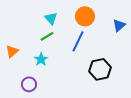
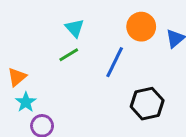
orange circle: (85, 16) -> (141, 27), moved
cyan star: (41, 59) -> (26, 102), moved

